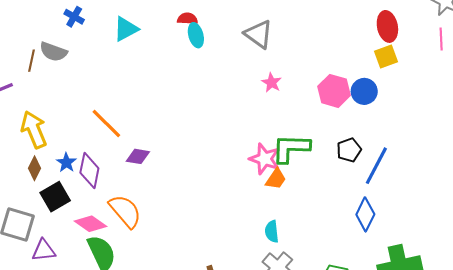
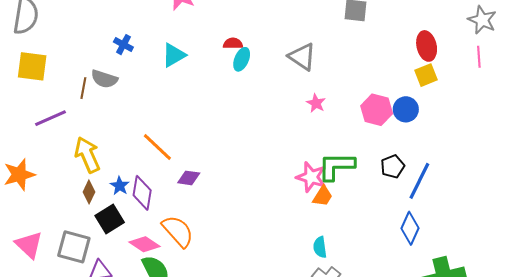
cyan ellipse: (196, 35) -> (242, 59), turned 40

